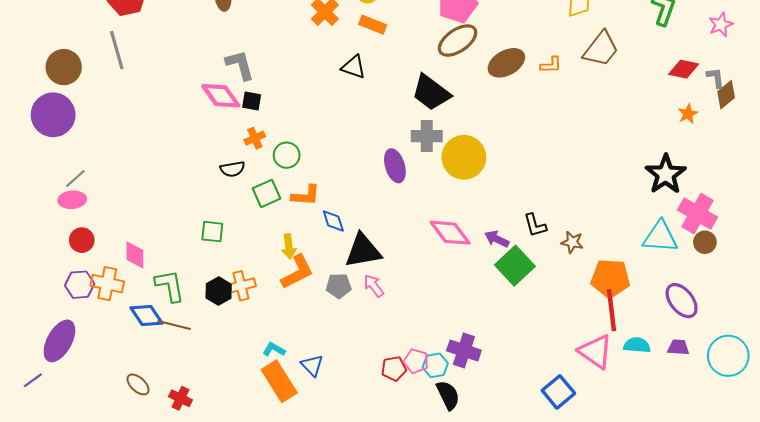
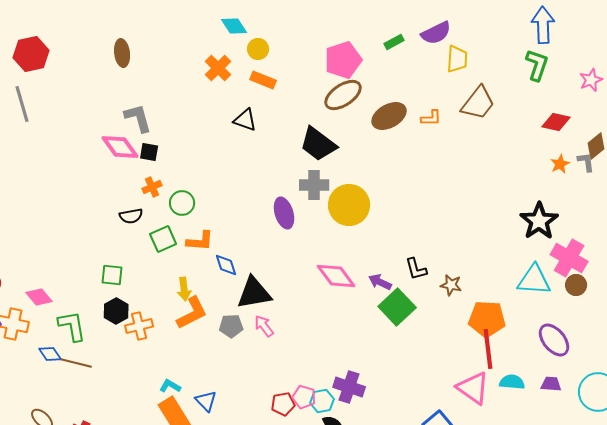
gray L-shape: (716, 78) -> (586, 162), moved
pink diamond: (135, 255) -> (39, 297), turned -40
black hexagon: (219, 291) -> (116, 311), moved
blue diamond: (147, 315) -> (50, 354), size x0.7

